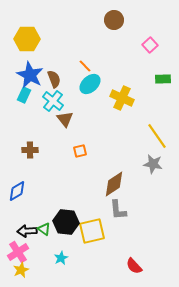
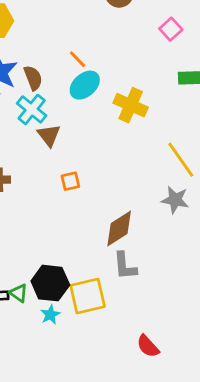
cyan star: (61, 258) -> (50, 315), moved

